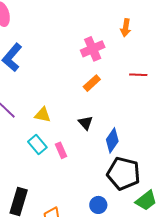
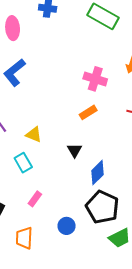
pink cross: (93, 49) -> (95, 79), turned 30
pink rectangle: (61, 150) -> (35, 199), moved, turned 49
blue circle: (98, 205) -> (67, 226), moved

